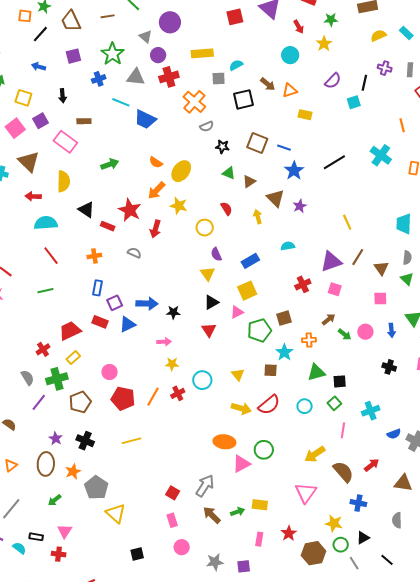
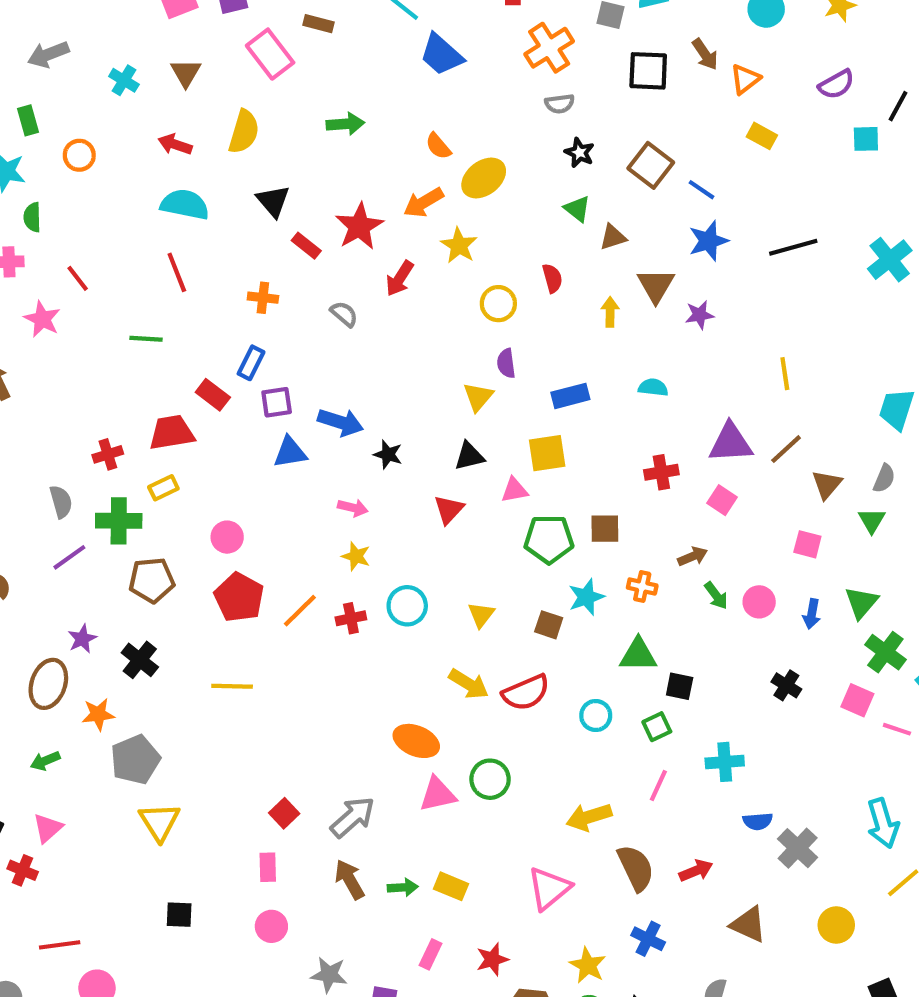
orange triangle: (290, 90) -> (745, 79), turned -35
brown triangle: (29, 162) -> (186, 73), size x0.7
red rectangle: (100, 322) -> (213, 395), moved

